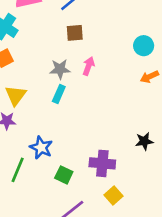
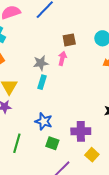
brown square: (75, 33) -> (69, 40), moved
blue star: (41, 148) -> (44, 121), moved

